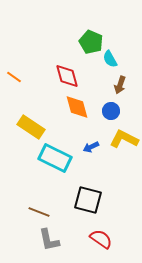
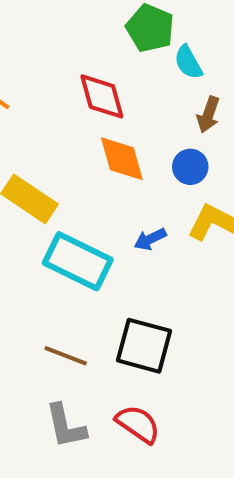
brown line: (39, 212) -> (66, 356), moved
red semicircle: (101, 239) -> (138, 424), moved

